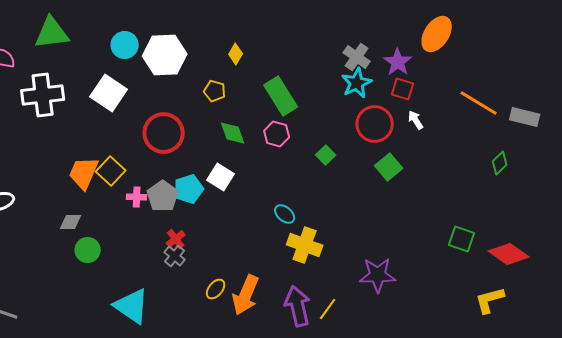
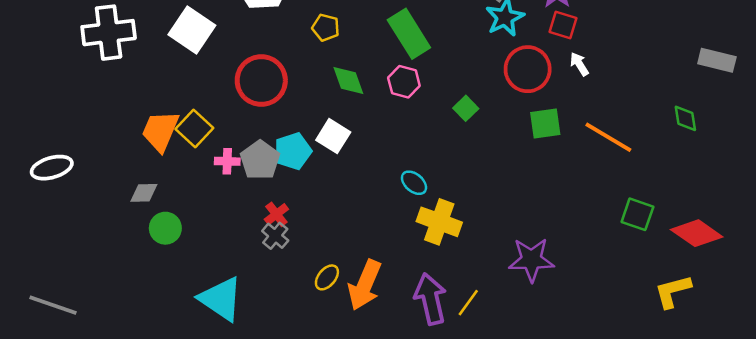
orange line: (479, 103) -> (608, 137), moved
green diamond: (500, 163) -> (685, 118), turned -55
green square: (389, 167) -> (545, 123), turned 32

